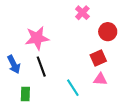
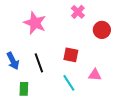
pink star: (37, 38) -> (35, 23), moved, turned 30
red square: (98, 58) -> (71, 55), moved, turned 35

